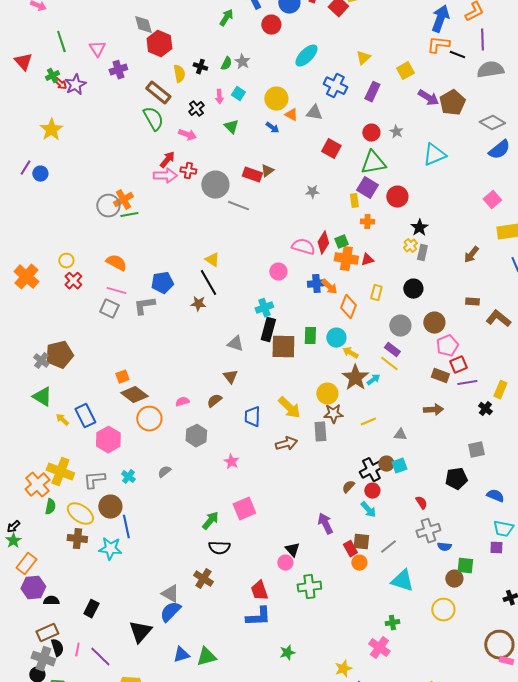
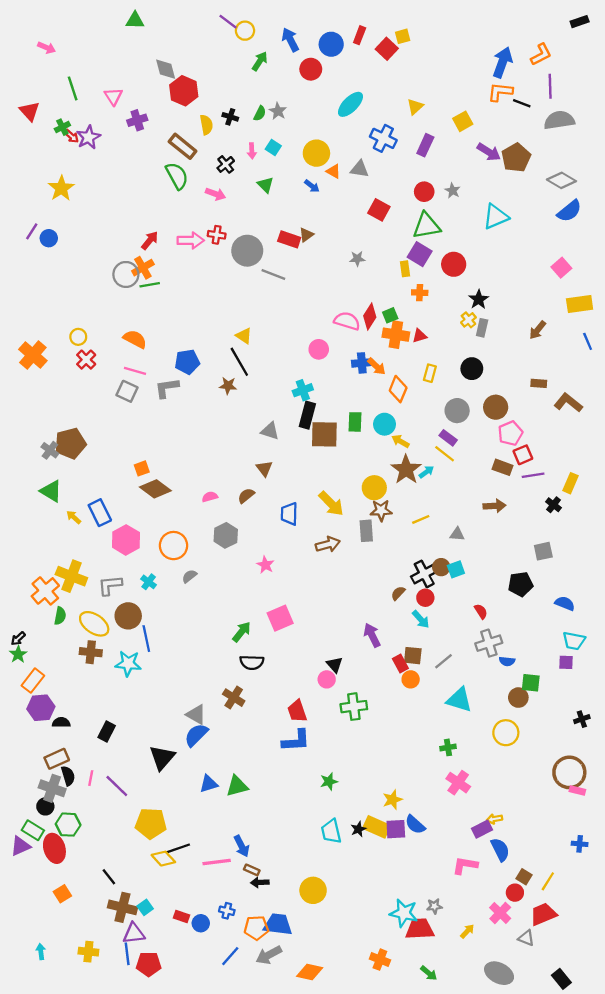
red arrow: (167, 160) -> (150, 240), moved
orange circle: (149, 419) -> (174, 546), moved
pink cross: (379, 648) -> (458, 783), moved

